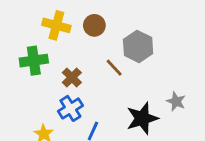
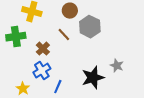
brown circle: (94, 25) -> (70, 11), moved
brown line: (114, 68) -> (64, 35), moved

